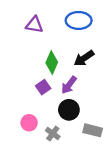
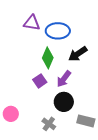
blue ellipse: (79, 20) -> (58, 31), moved
pink circle: (29, 123) -> (11, 114), moved

